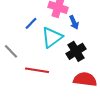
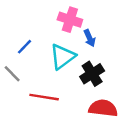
blue line: (31, 23) -> (24, 47), moved

